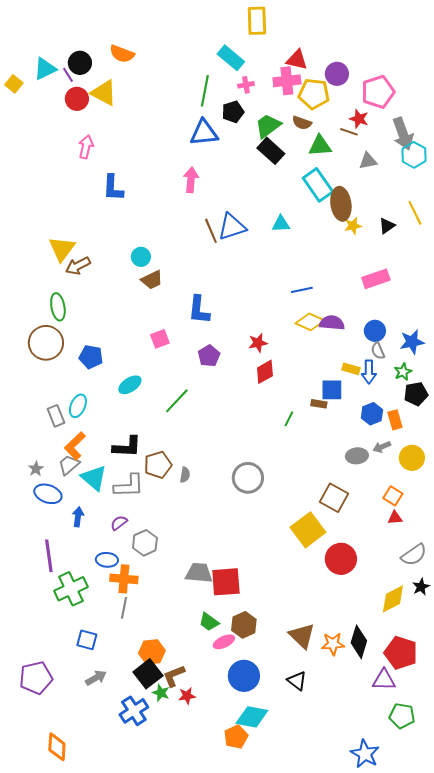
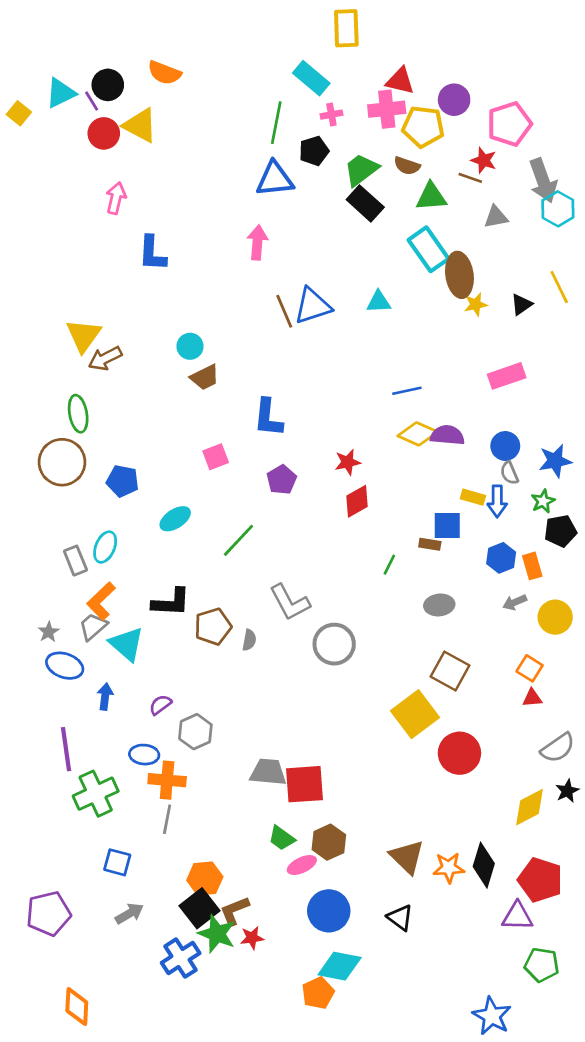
gray ellipse: (357, 456) -> (439, 605), moved
gray L-shape: (129, 486) -> (290, 602), moved, turned 64
green star: (161, 693) -> (217, 934), size x1.6

